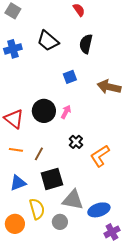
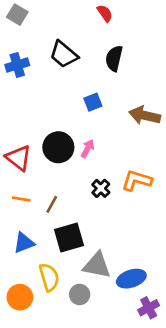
orange L-shape: (100, 156) -> (137, 180), moved, turned 50

